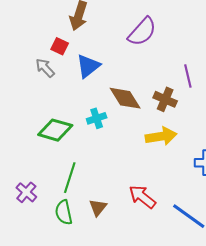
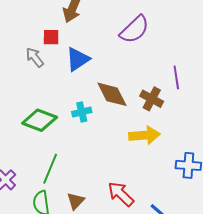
red square: (60, 46) -> (51, 37), turned -30

